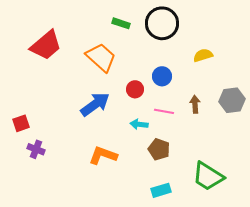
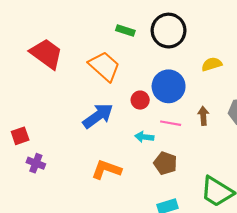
red trapezoid: (46, 45) -> (46, 54), turned -104
blue circle: (162, 76) -> (169, 86), size x1.6

